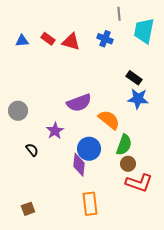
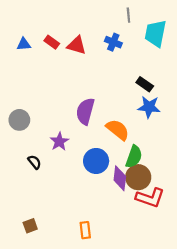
purple semicircle: (79, 103) -> (85, 111), turned 125
brown circle: (128, 164) -> (138, 177), size x1.5
purple diamond: (79, 165) -> (120, 178), moved
orange rectangle: (90, 204) -> (85, 230), moved, size x0.7

